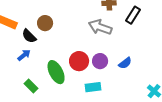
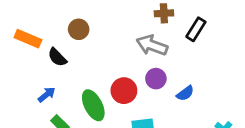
brown circle: (45, 23) -> (79, 29), moved
blue arrow: (24, 55) -> (47, 95), moved
purple circle: (100, 61) -> (156, 79), moved

